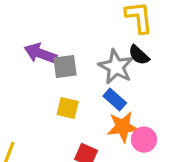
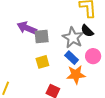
yellow square: (68, 108) -> (42, 62), turned -32
pink circle: (144, 140) -> (93, 56), moved

